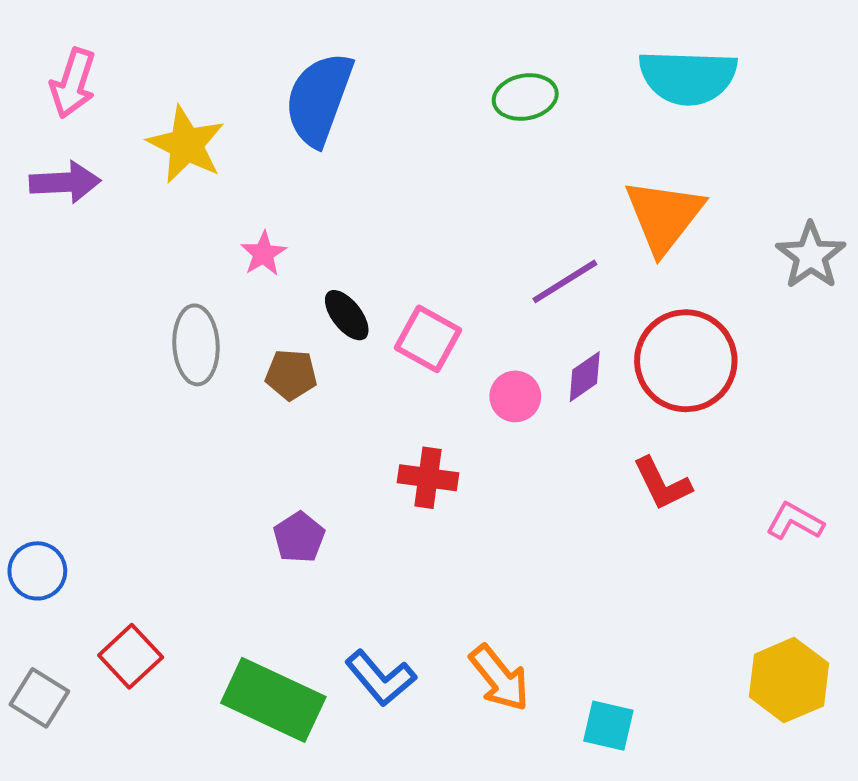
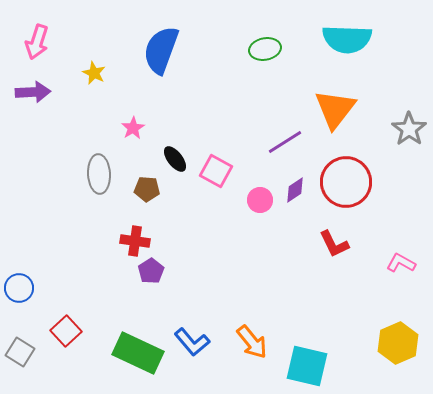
yellow star: (186, 145) -> (94, 73), size x0.6
red cross: (428, 478) -> (135, 241), moved
cyan square: (608, 726) -> (307, 366), size x1.6

